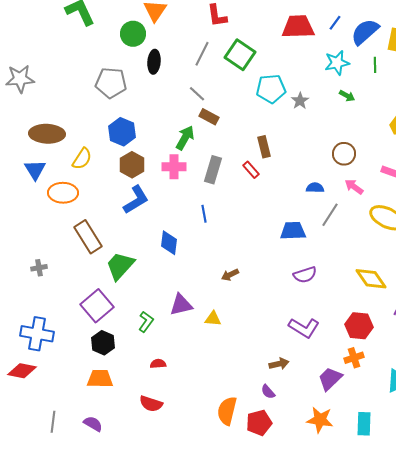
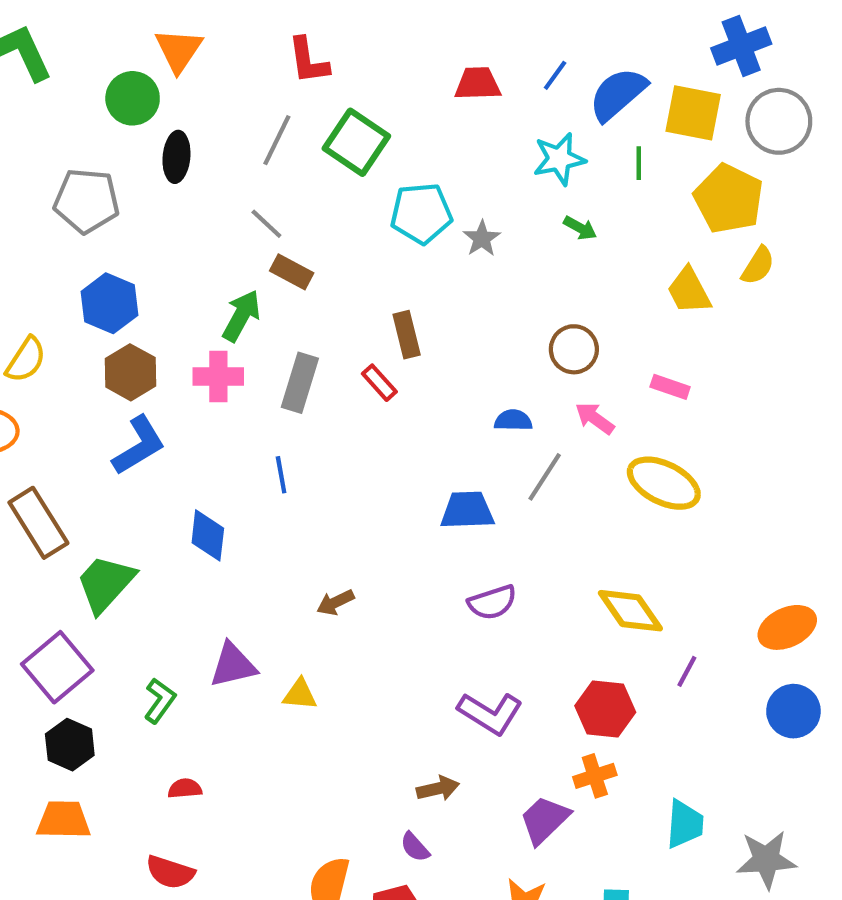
red trapezoid: (298, 27) -> (478, 84), size x0.7

